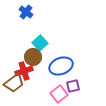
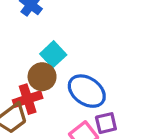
blue ellipse: (61, 66) -> (87, 91), turned 55

